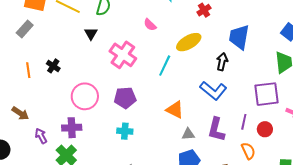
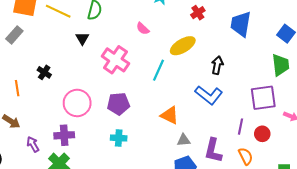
blue trapezoid: (239, 37) -> (241, 24), moved
orange line: (28, 70) -> (17, 88), moved
purple L-shape: (216, 130) -> (213, 151), moved

